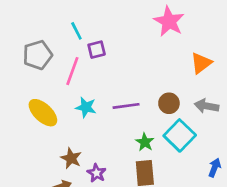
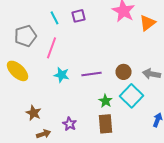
purple square: (97, 50) -> (78, 16), moved
orange triangle: (201, 63) -> (148, 23), moved
yellow ellipse: (43, 113) -> (18, 71), moved
brown star: (71, 158) -> (34, 113), moved

